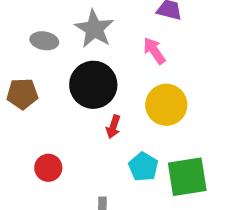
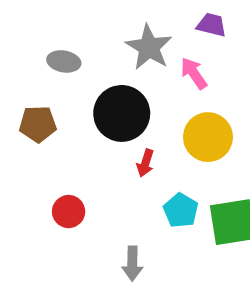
gray star: (94, 29) -> (149, 47), moved

